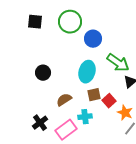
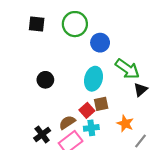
brown semicircle: (64, 100) -> (67, 122), moved
red square: (109, 101) -> (87, 110), moved
orange star: (125, 113) -> (125, 124), moved

